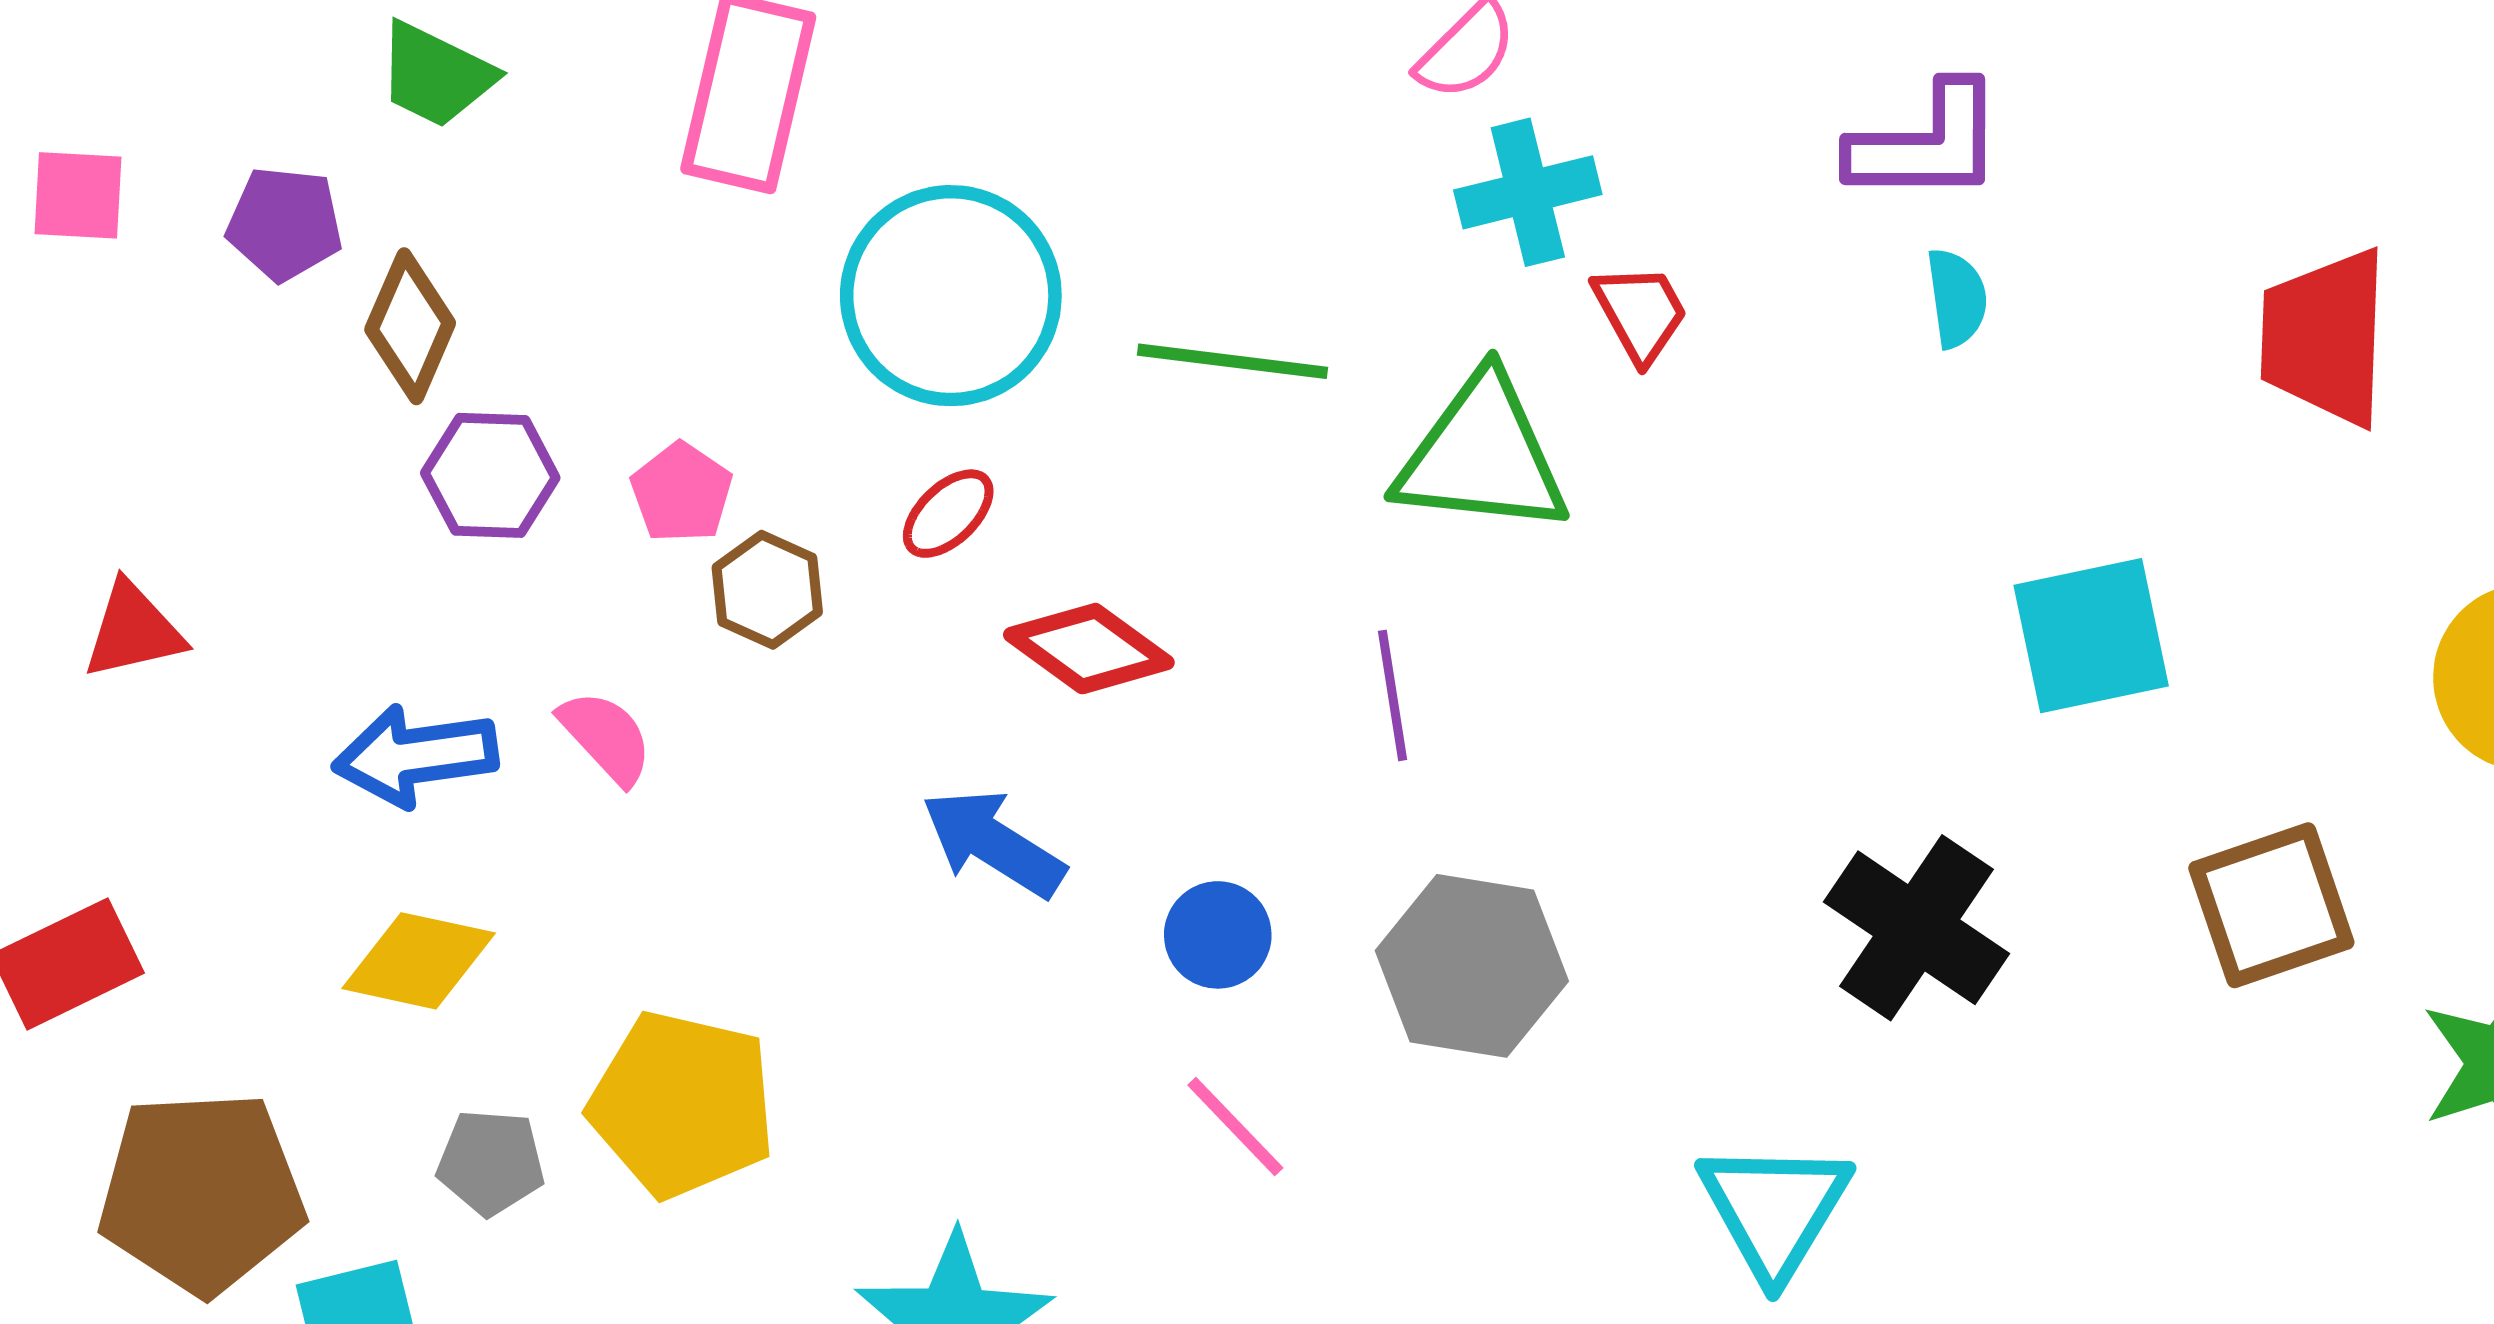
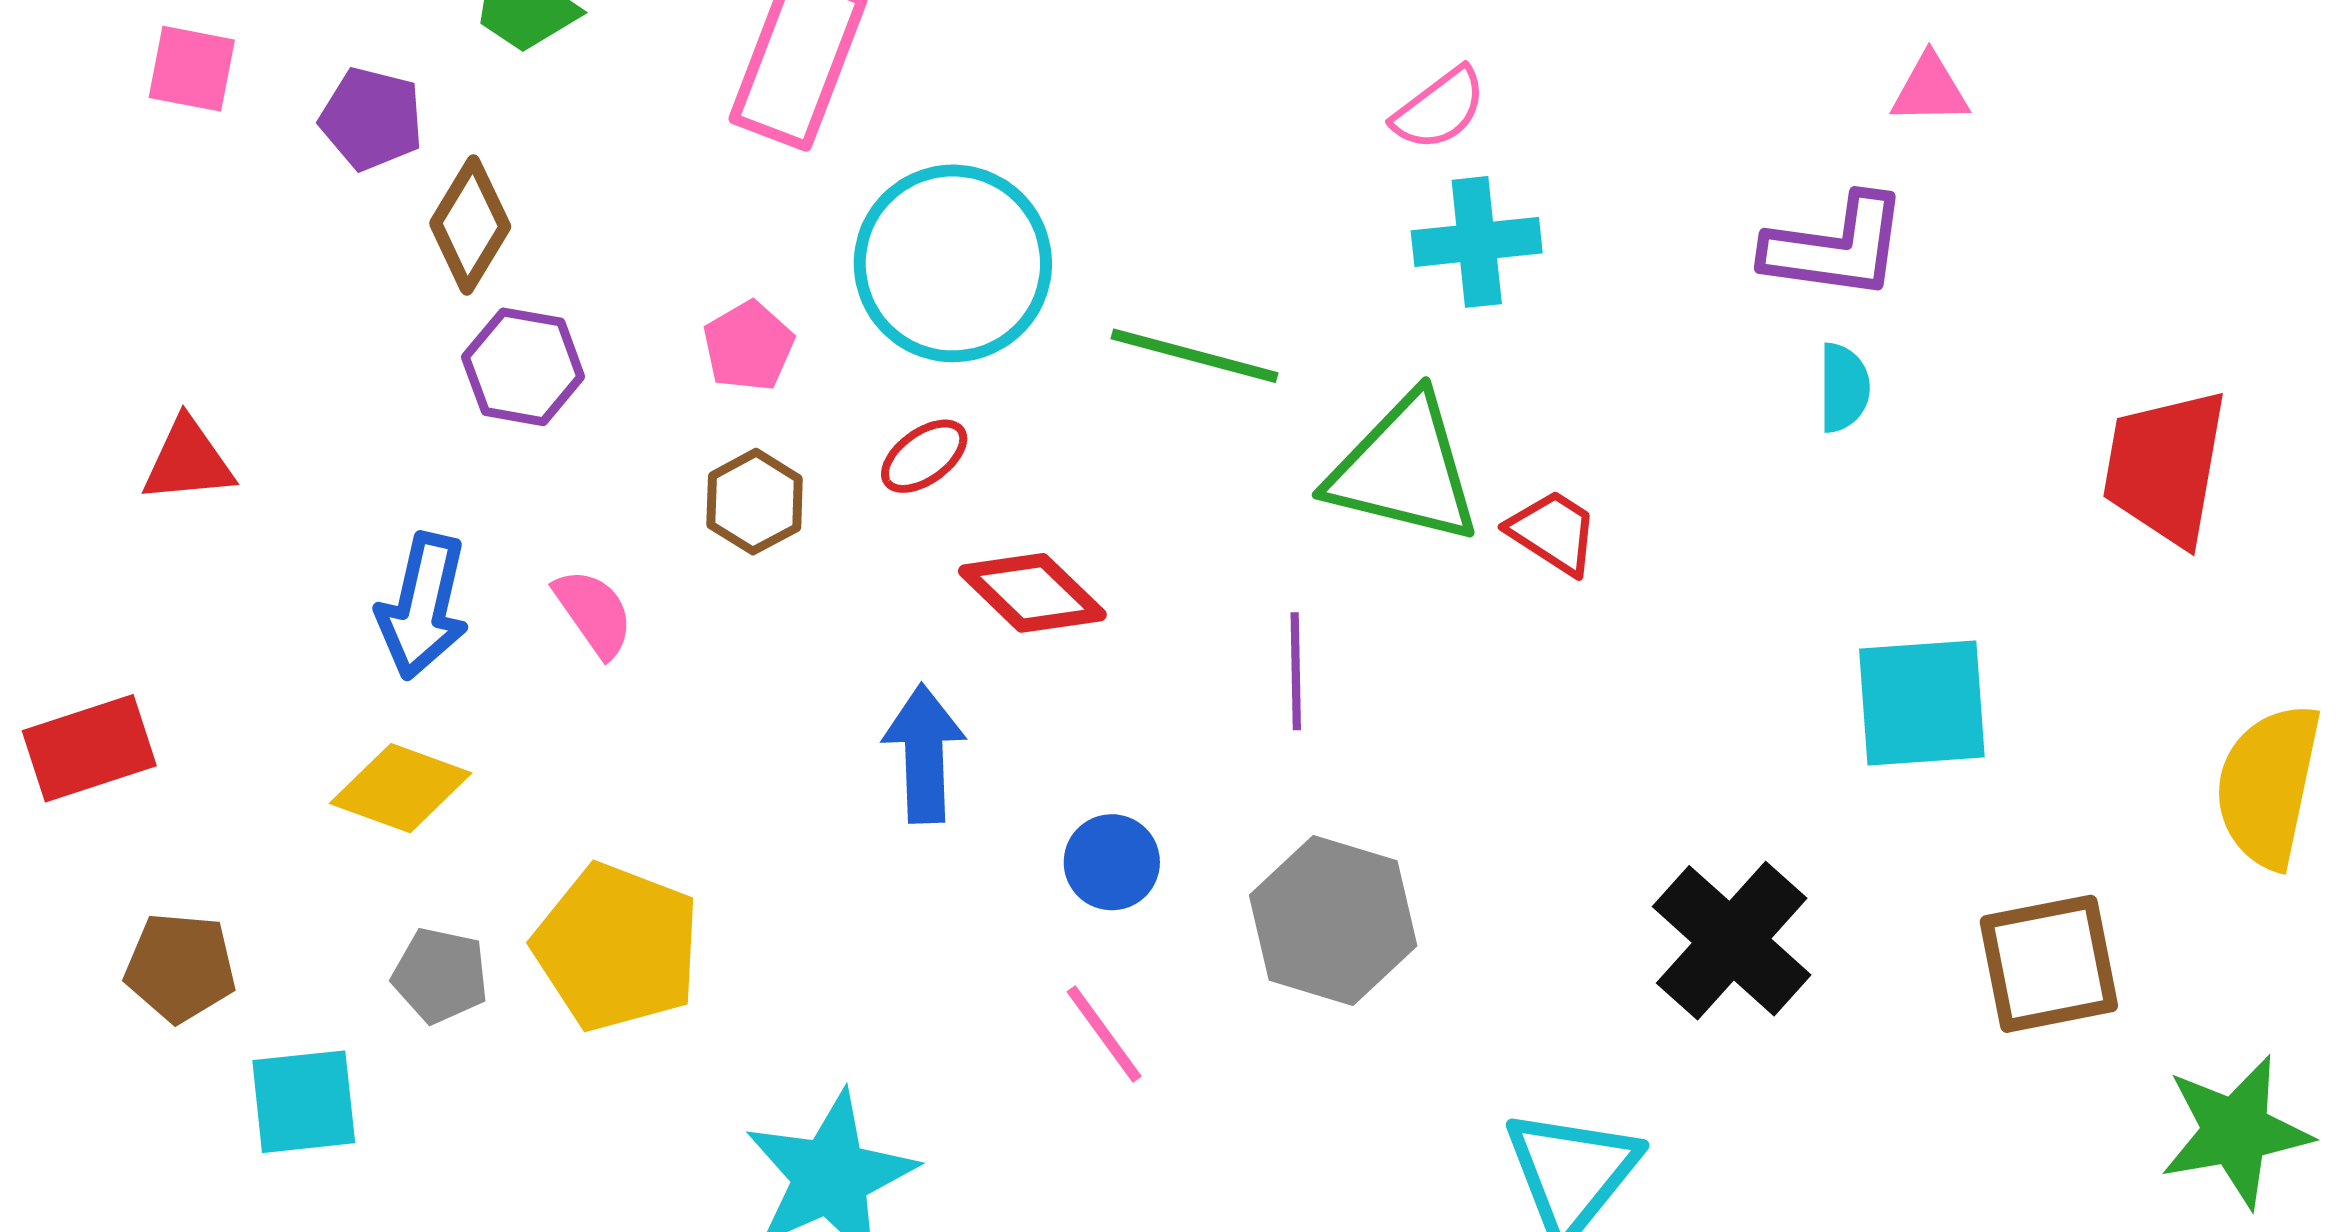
red trapezoid: (1640, 313) -> (1553, 532), moved, turned -36
pink pentagon: (681, 493) -> (748, 346), moved
blue arrow: (416, 756) -> (423, 606), turned -77
blue arrow: (993, 843) -> (924, 754), turned 48
brown pentagon: (202, 1193) -> (180, 967), size x0.6

